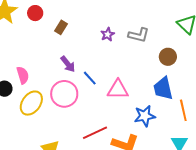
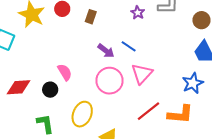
blue line: (90, 78) -> (129, 46), moved
pink triangle: (118, 90) -> (142, 74), moved, turned -35
yellow ellipse: (31, 103) -> (82, 114), moved

